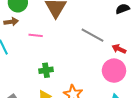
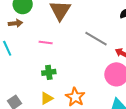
pink line: (36, 35) -> (46, 42), moved

